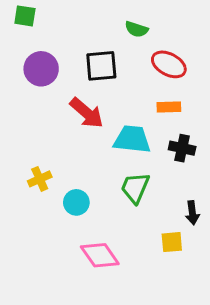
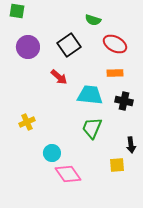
black square: (101, 66) -> (69, 45), turned -30
red arrow: (87, 113) -> (59, 77), size x0.7
cyan circle: (76, 202) -> (52, 153), moved

